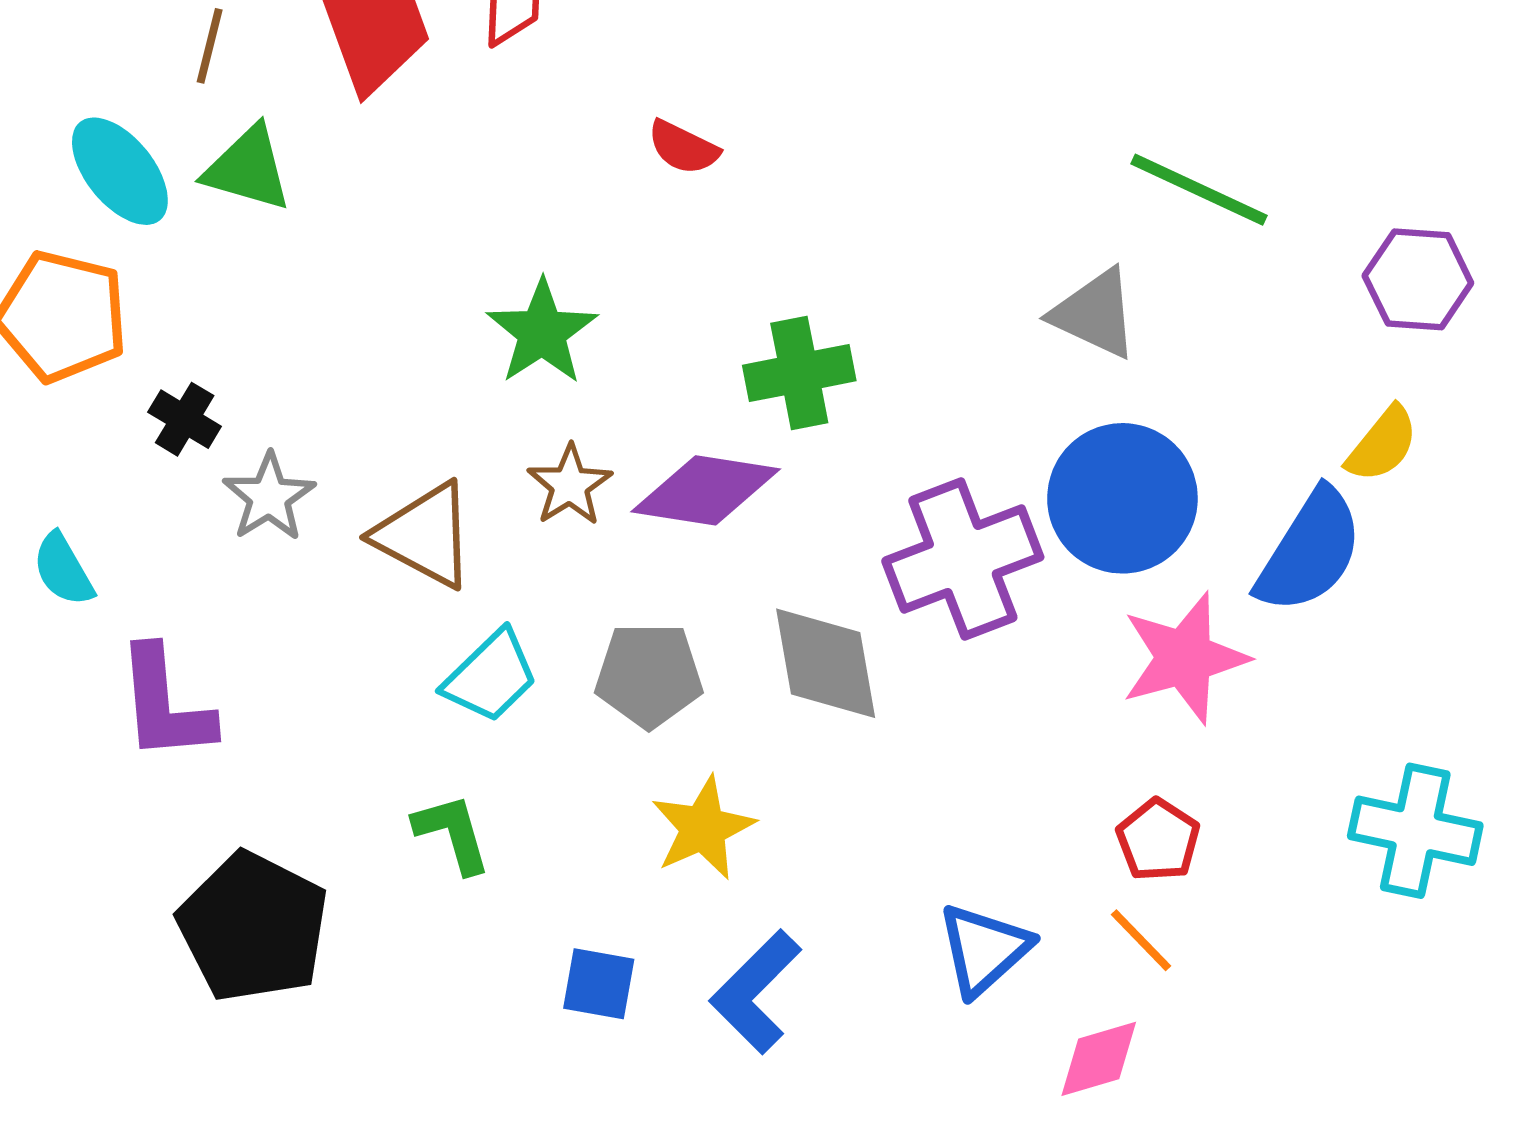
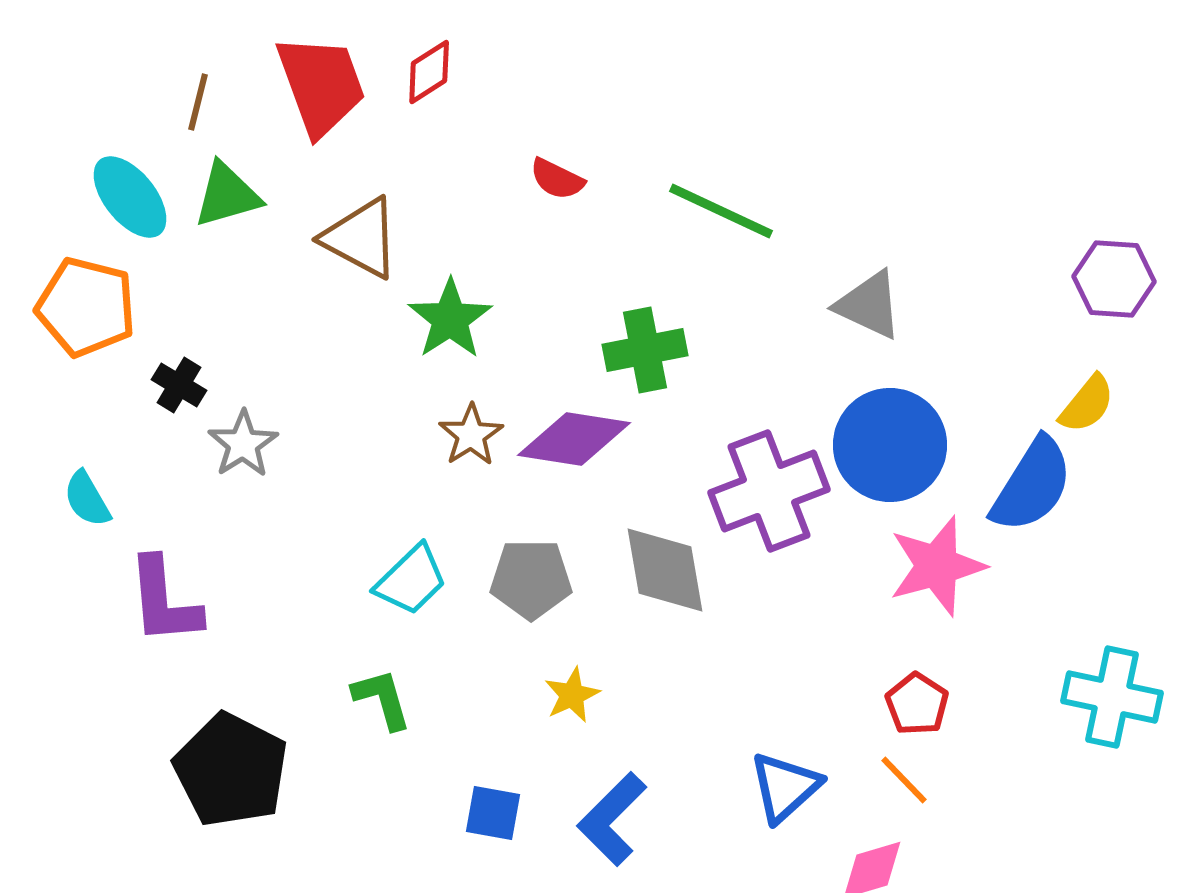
green triangle: (248, 169) -> (227, 195), turned -32
green line: (1199, 190) -> (721, 211), moved
brown triangle: (425, 535) -> (361, 238), moved
yellow star: (703, 828) -> (572, 695), size x0.7

